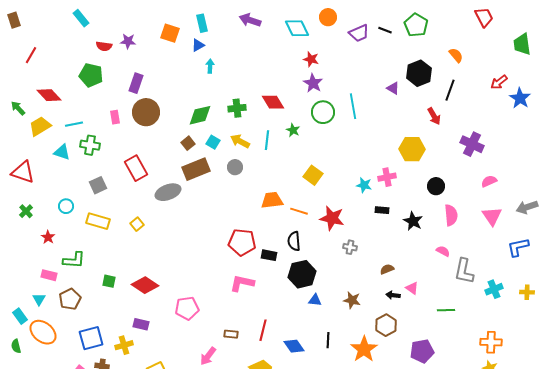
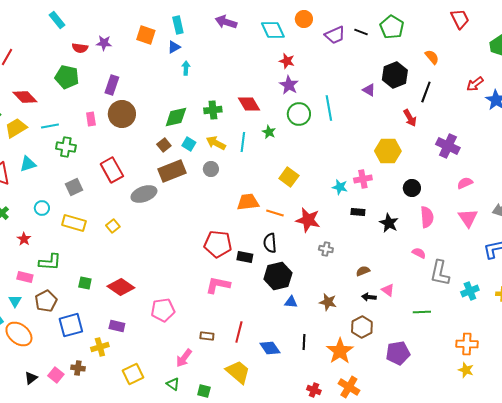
cyan triangle: (62, 152) -> (28, 164), moved, turned -36
blue square: (91, 338) -> (71, 325), moved

